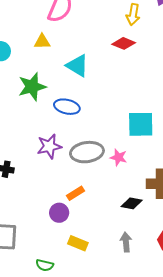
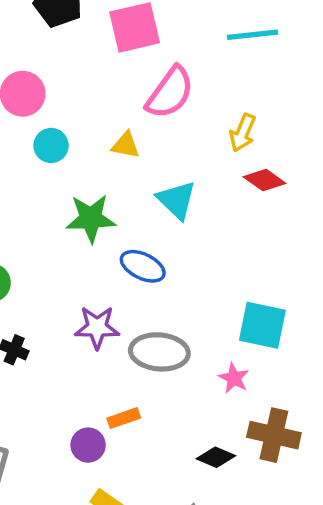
yellow arrow: (133, 15) -> (243, 133), moved
pink star: (119, 157) -> (234, 378), moved

